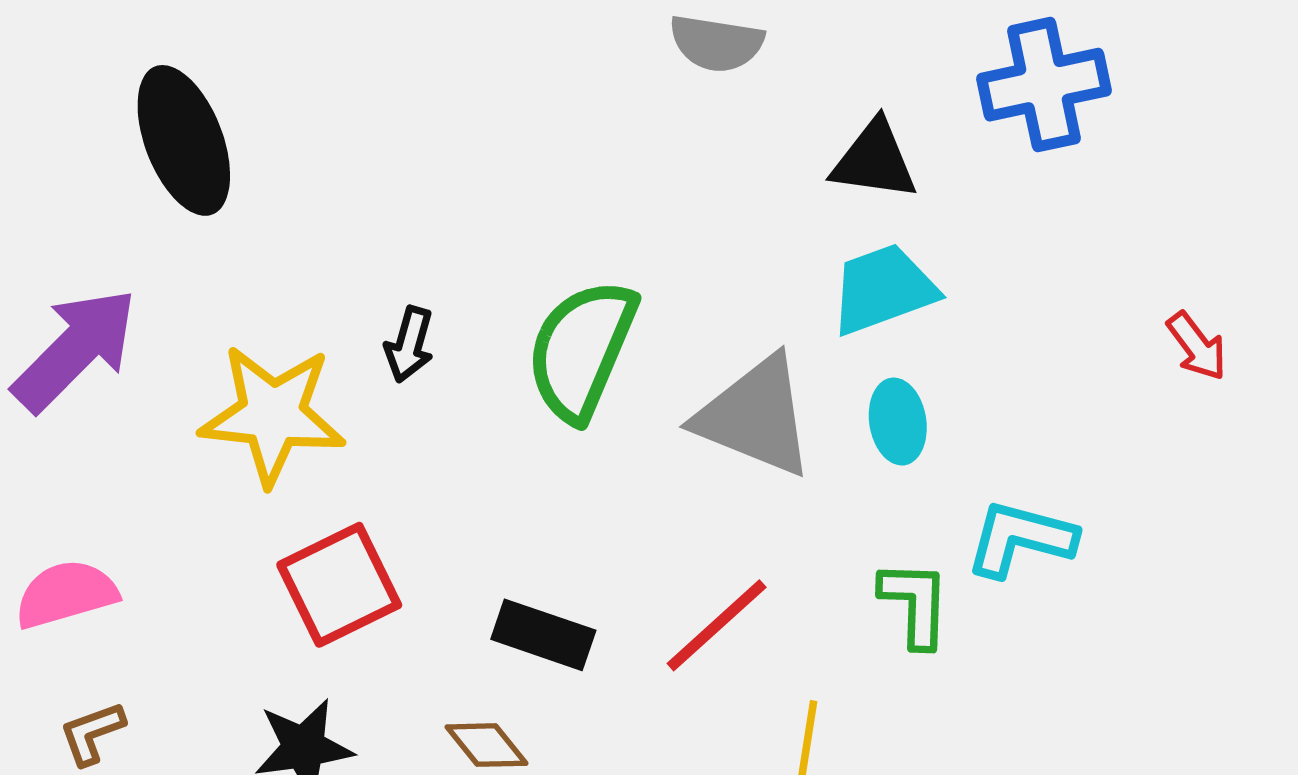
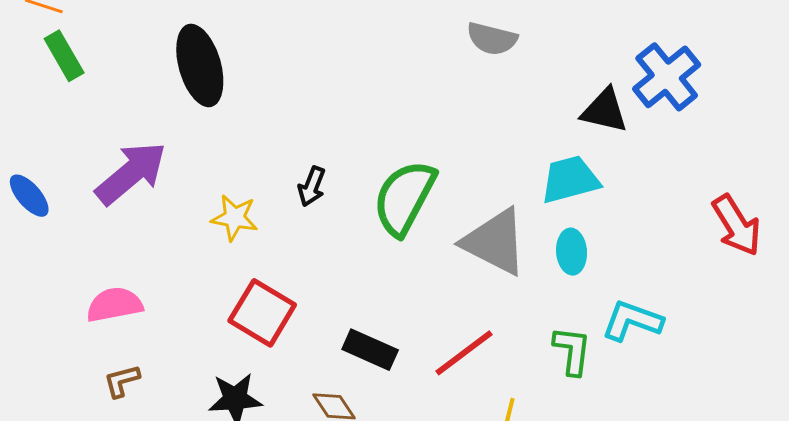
blue cross: (1044, 85) -> (667, 77), turned -32
black triangle: (874, 160) -> (605, 111), moved
red arrow: (1197, 346) -> (737, 225), size x1.6
yellow star: (273, 415) -> (235, 218), size x0.6
red square: (339, 585) -> (262, 313), turned -38

